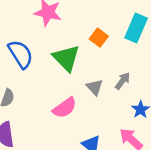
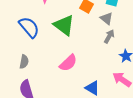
gray triangle: (95, 87) -> (107, 19), moved

